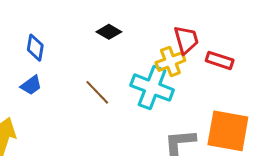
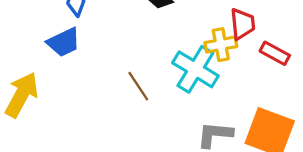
blue trapezoid: (31, 85) -> (64, 42), size x1.4
brown line: (97, 92) -> (138, 86), moved

